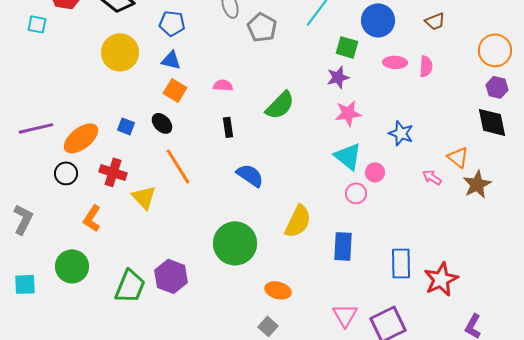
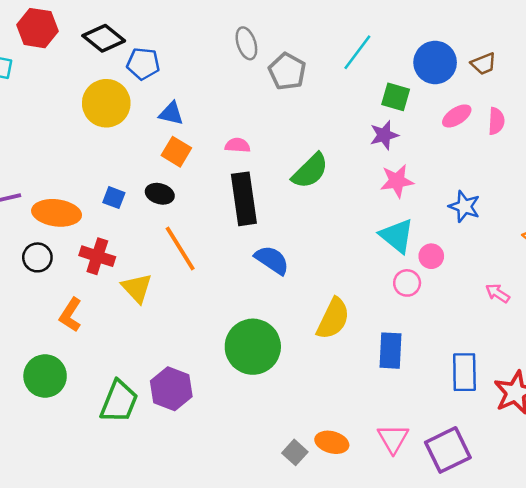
brown trapezoid: (435, 21) -> (484, 64), moved
blue pentagon: (172, 23) -> (143, 64), moved
pink ellipse: (395, 62) -> (457, 116), turned -35
black ellipse: (162, 123) -> (160, 194), turned -30
black rectangle: (228, 127) -> (244, 199), size x2.0
orange ellipse: (81, 138) -> (57, 213), turned 45
pink arrow: (432, 177) -> (498, 293), moved
orange ellipse: (278, 290) -> (332, 442), moved

